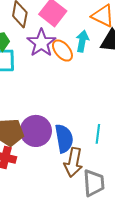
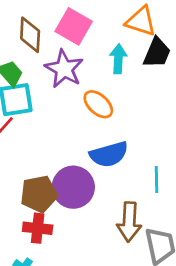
orange ellipse: (62, 50) -> (98, 104), moved
blue semicircle: (64, 138) -> (109, 154), moved, turned 92

